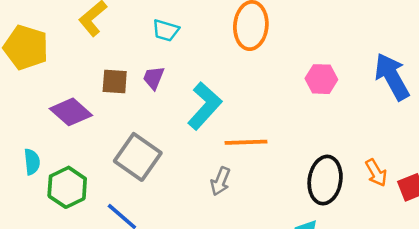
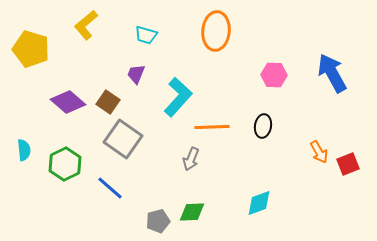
brown square: (115, 81) -> (108, 102), moved, turned 30
cyan semicircle: (32, 162) -> (24, 150), moved
black ellipse: (325, 180) -> (263, 126), moved, size x0.6

